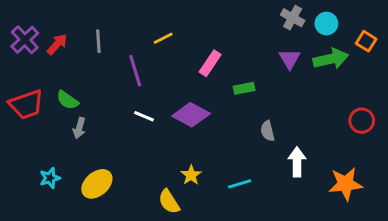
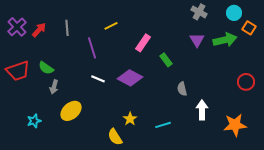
cyan circle: (326, 24) -> (234, 13), moved
green rectangle: (244, 88) -> (166, 60), turned 64
yellow ellipse: (97, 184) -> (71, 111), moved

